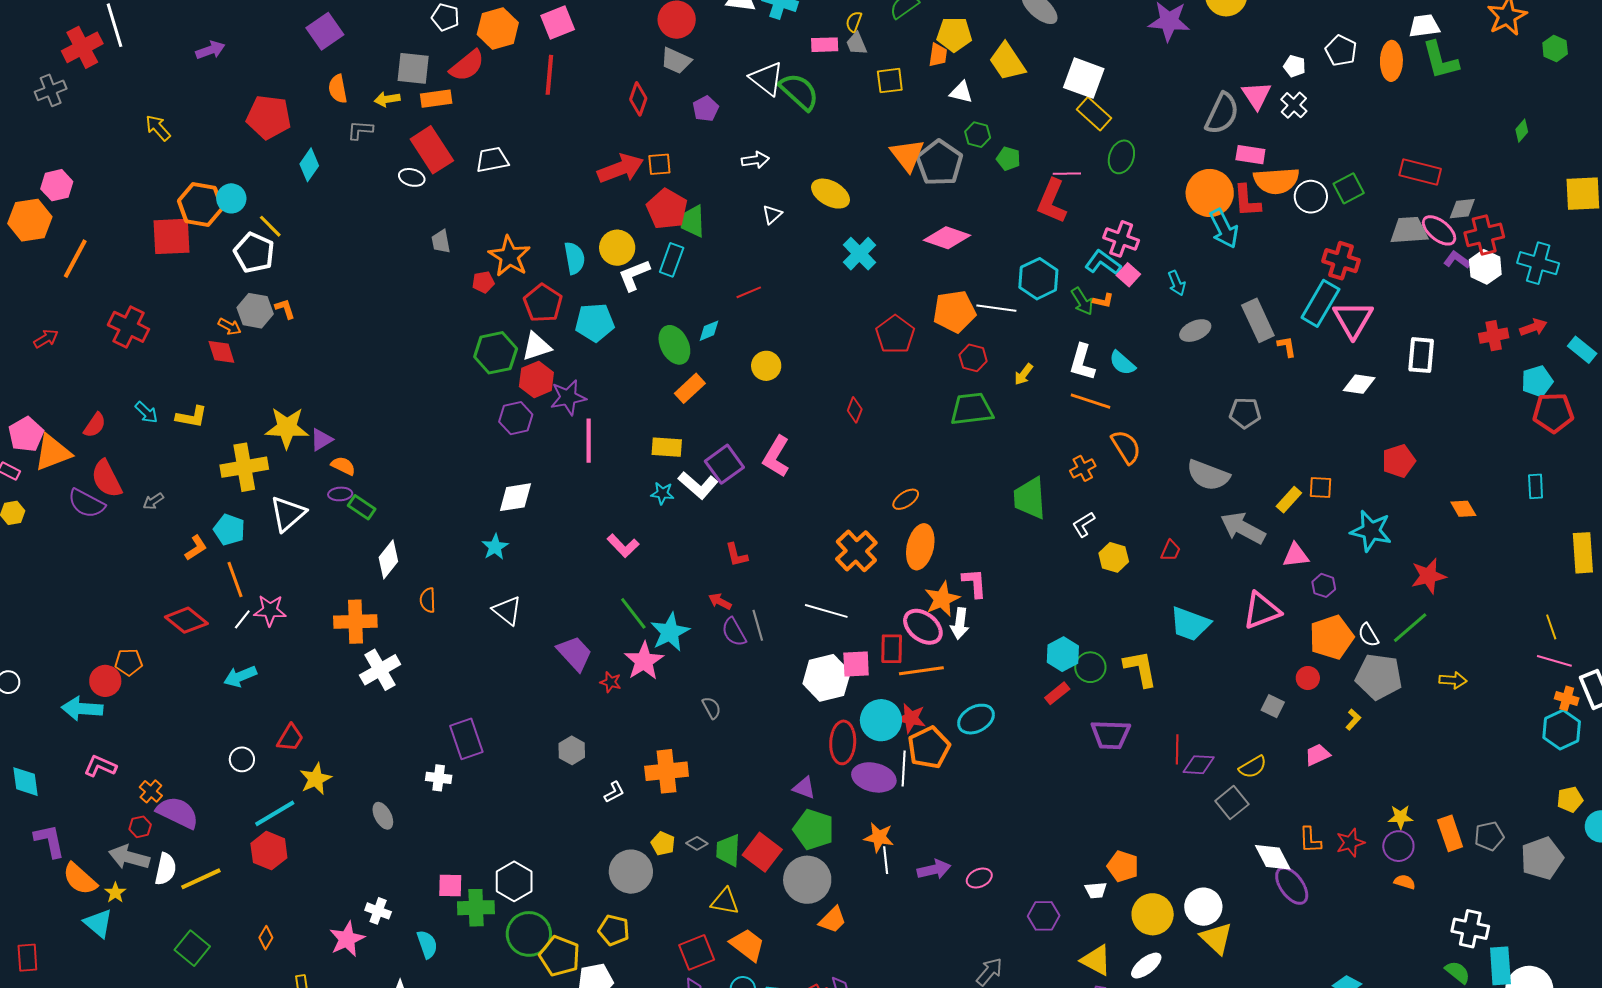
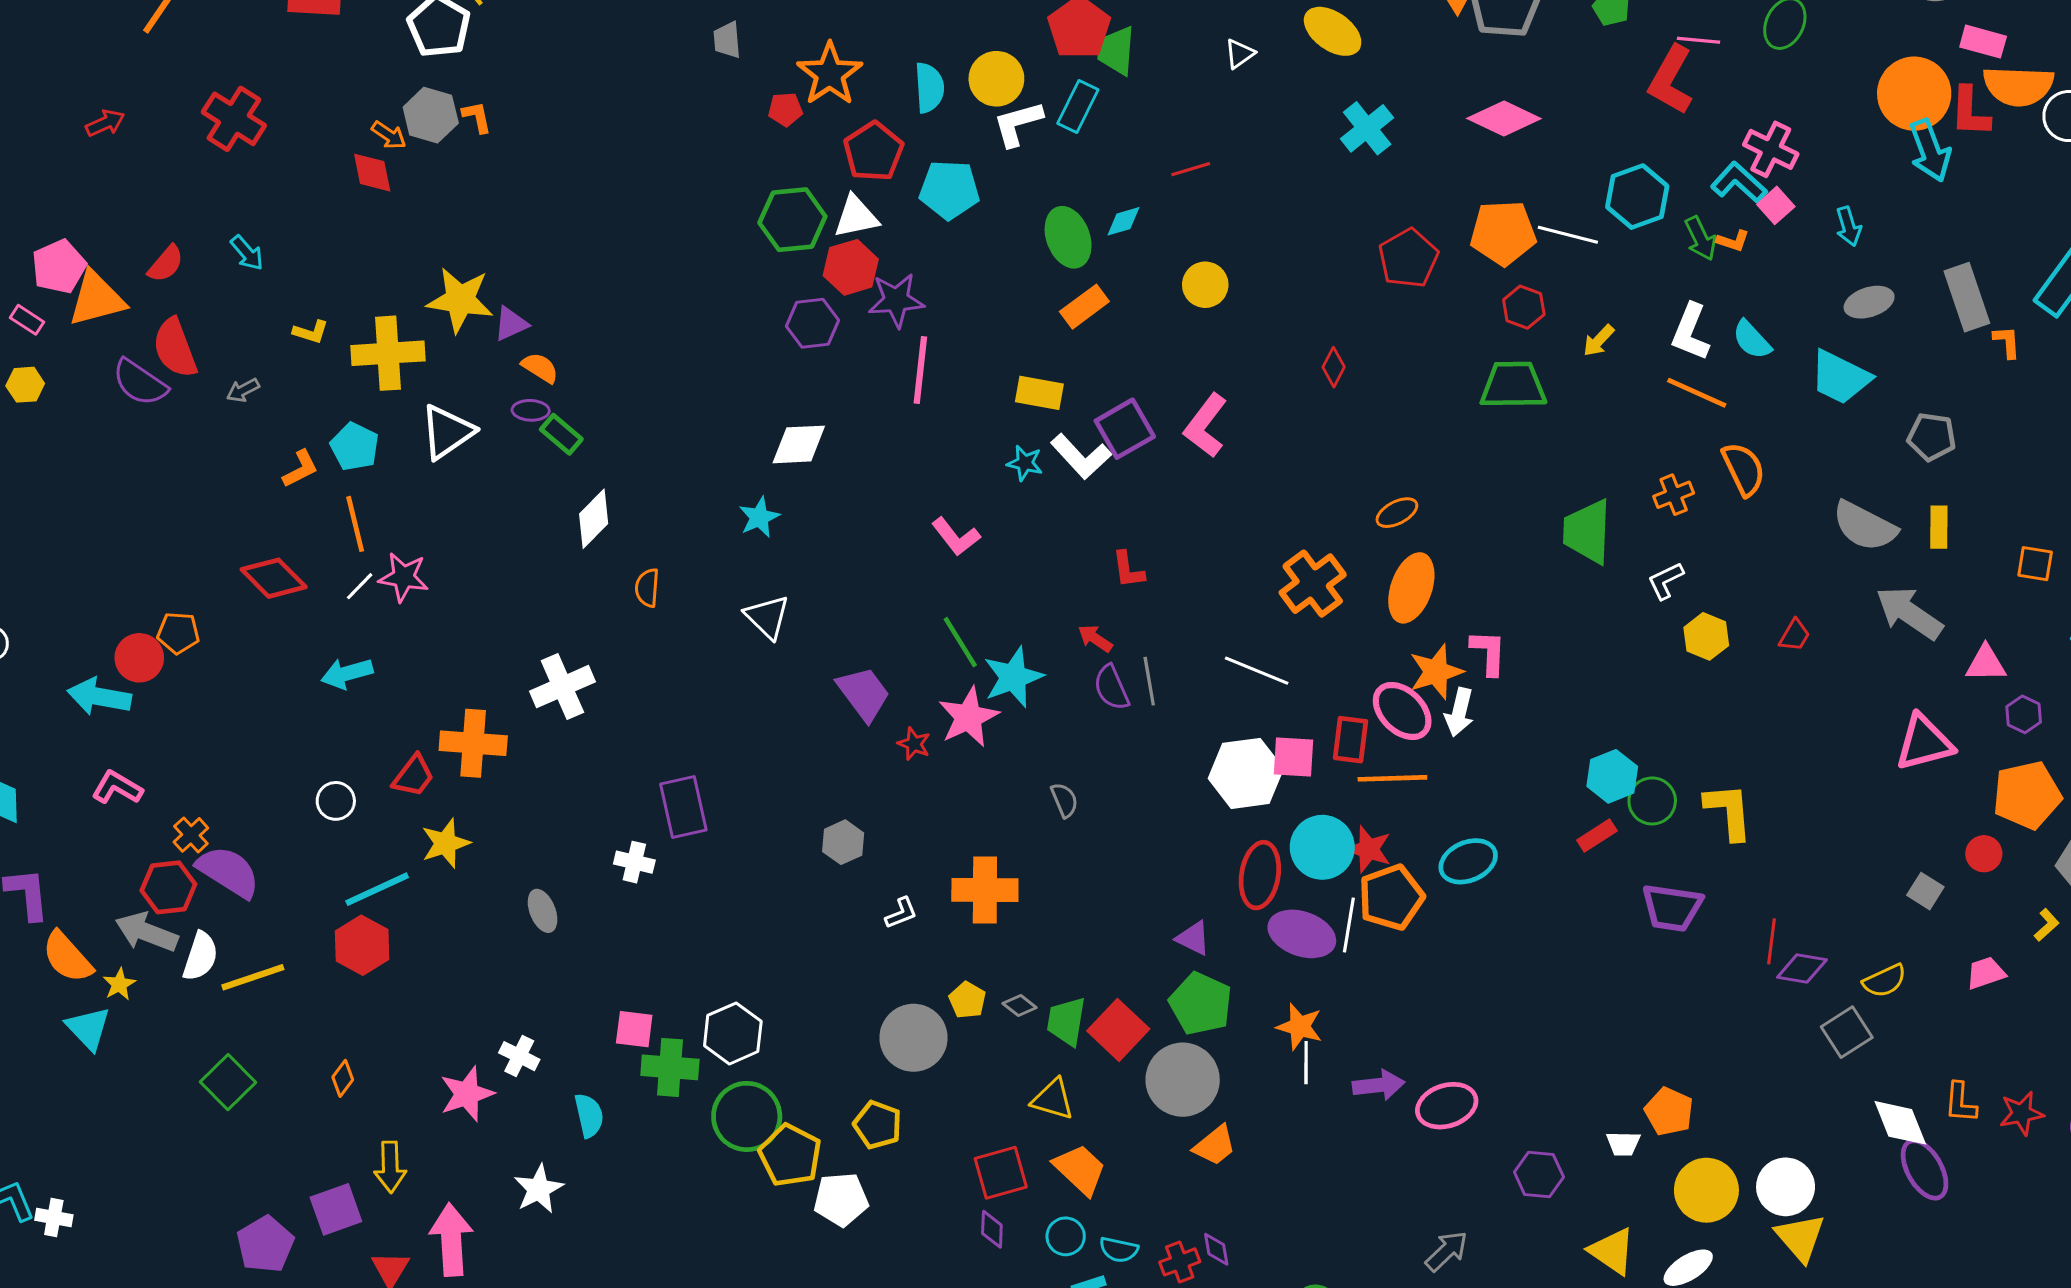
yellow L-shape: (192, 417) -> (311, 332), moved, size x0.7
yellow rectangle: (1289, 500) -> (1939, 527), moved, turned -48
orange cross: (355, 622) -> (473, 743), moved
cyan trapezoid: (1190, 624) -> (1840, 377), moved
red hexagon: (140, 827) -> (168, 887), size x1.6
pink ellipse: (979, 878) -> (1447, 1106), size x1.5

